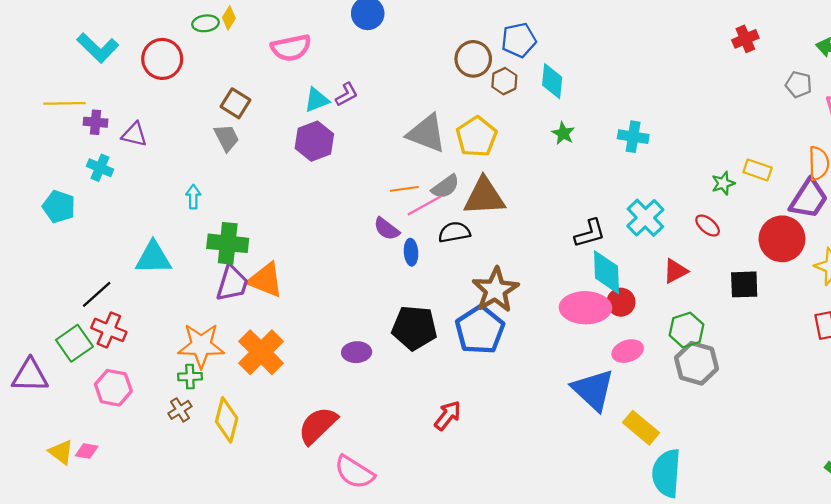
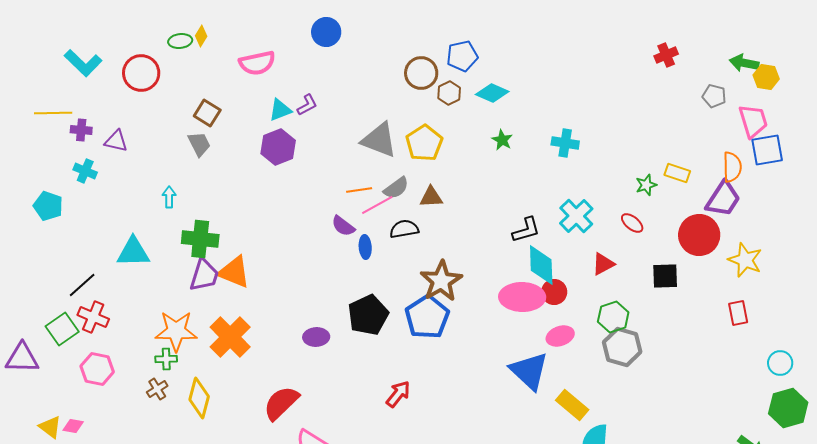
cyan diamond: (552, 81) -> (492, 93), turned -72
brown triangle: (484, 197) -> (431, 197), size x0.6
black pentagon: (414, 328) -> (368, 315), turned -30

